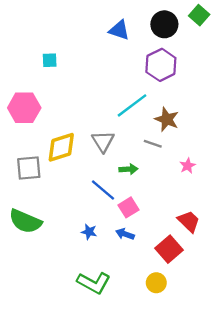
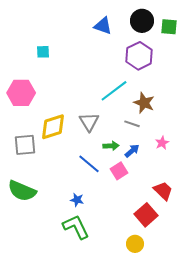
green square: (199, 15) -> (169, 27), moved, turned -36
pink square: (128, 207) -> (119, 171), moved
blue arrow: (125, 234) -> (132, 151), moved, turned 119
green L-shape: (94, 283) -> (76, 227), moved, turned -144

